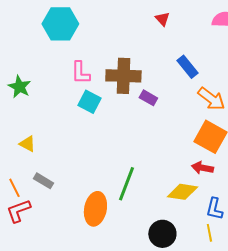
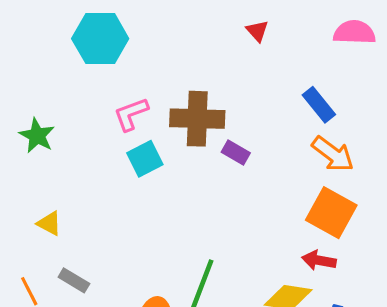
blue rectangle: (187, 67) -> (319, 105), moved
pink L-shape: (80, 73) -> (131, 114), turned 70
cyan square: (89, 102) -> (145, 159), turned 35

